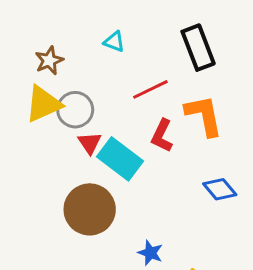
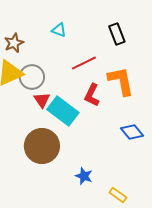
black rectangle: (198, 48) -> (117, 34), size x0.7

